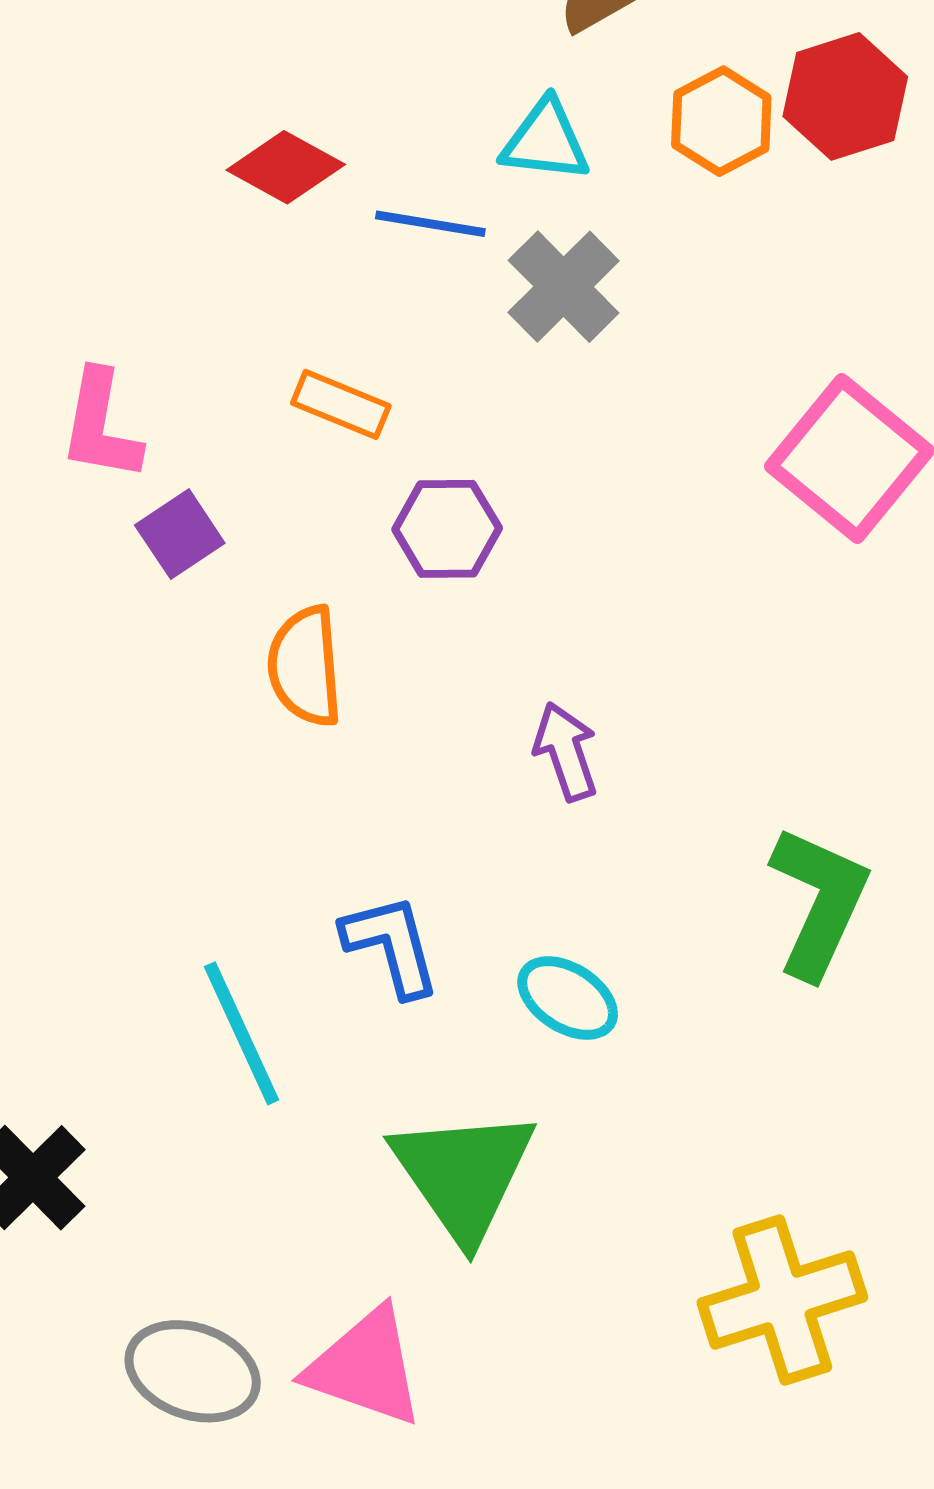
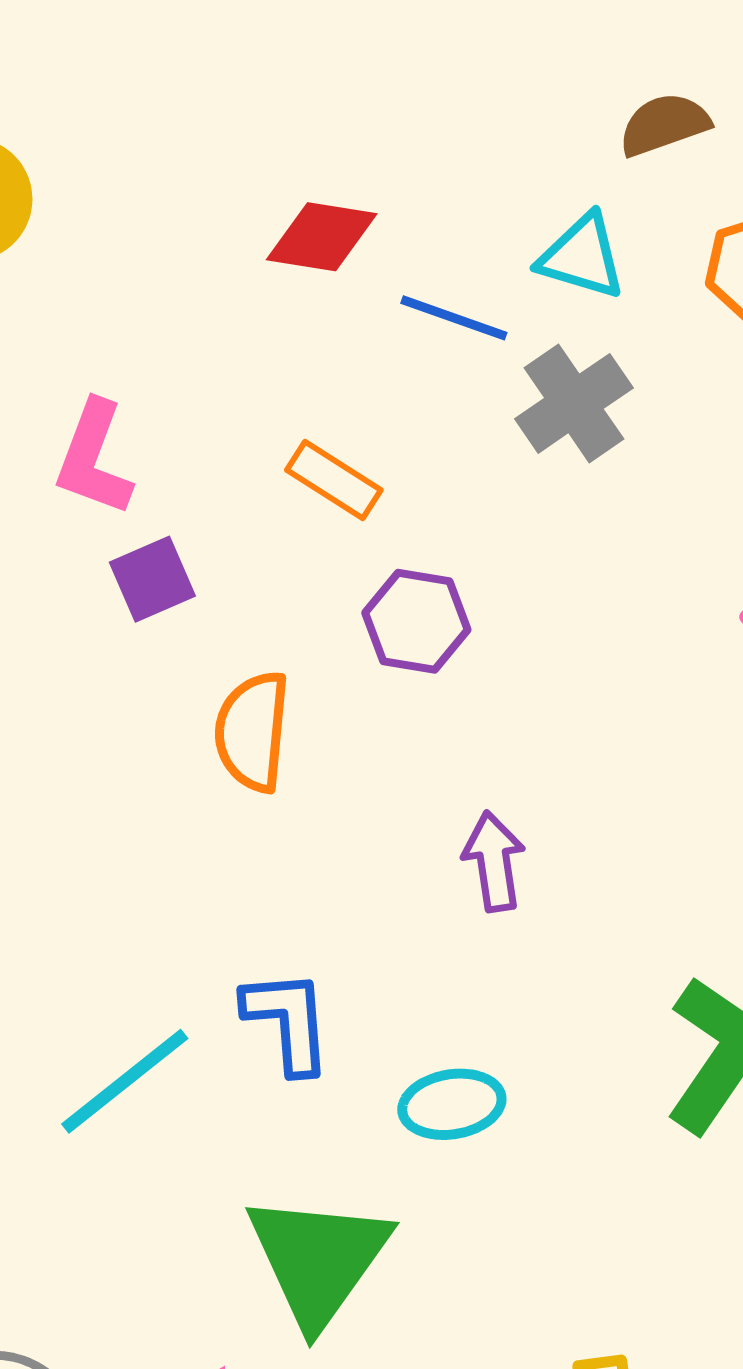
red diamond: (286, 167) -> (322, 237), turned -30
cyan ellipse: (568, 998) -> (452, 1104), turned -52
cyan line: (241, 1033) -> (125, 1081), turned 66

